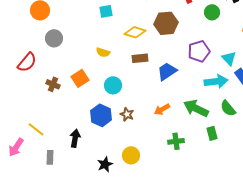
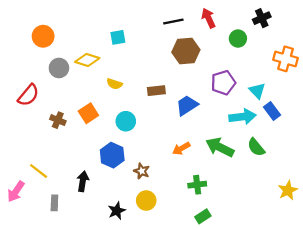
yellow diamond: (135, 32) -> (87, 60), moved
brown star: (127, 114) -> (142, 171), moved
green rectangle: (212, 133) -> (203, 216), moved, turned 72

